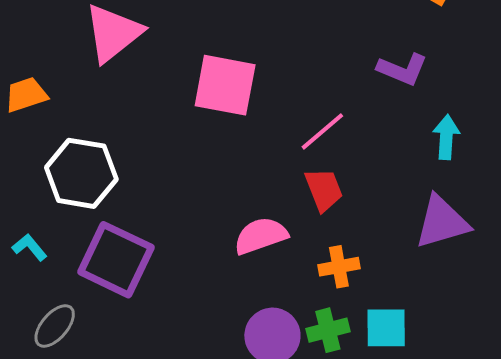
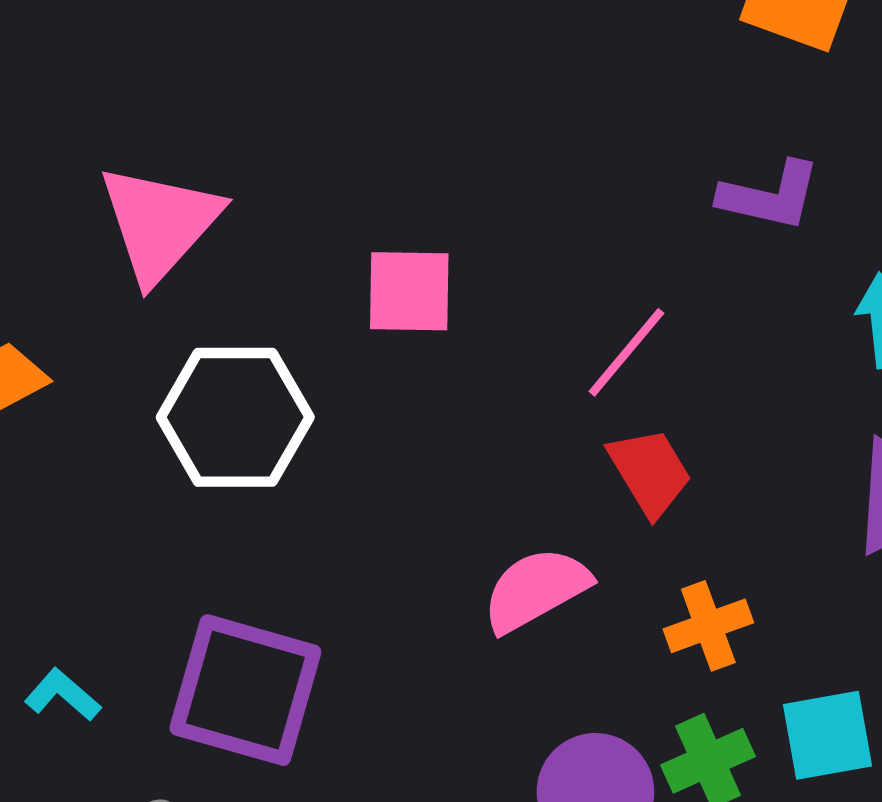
pink square: (225, 85) -> (409, 291), size x0.7
white hexagon: (81, 173) -> (235, 417), moved

